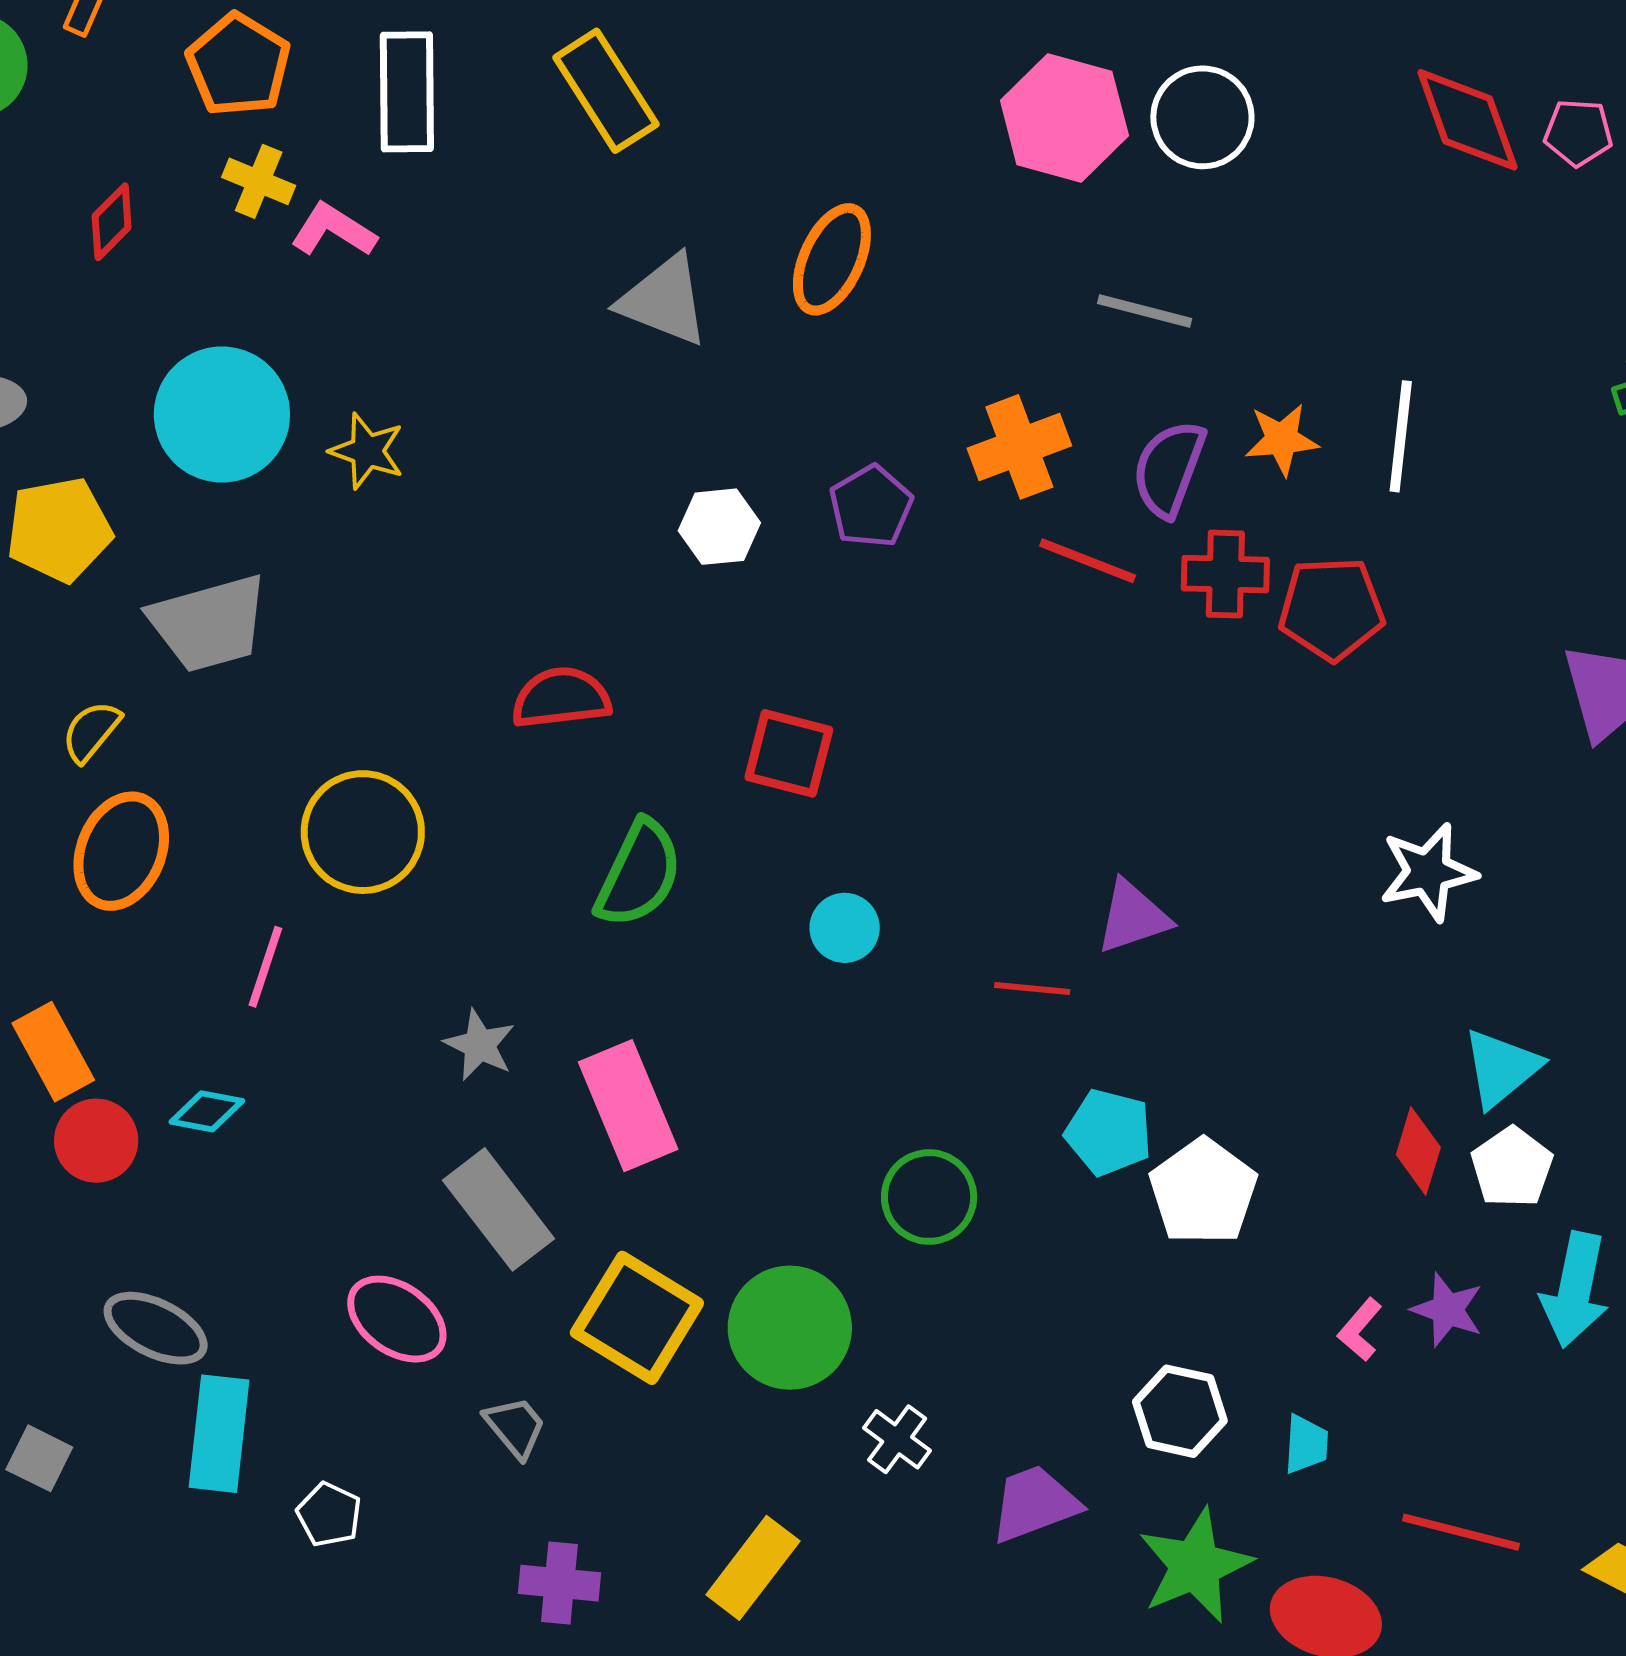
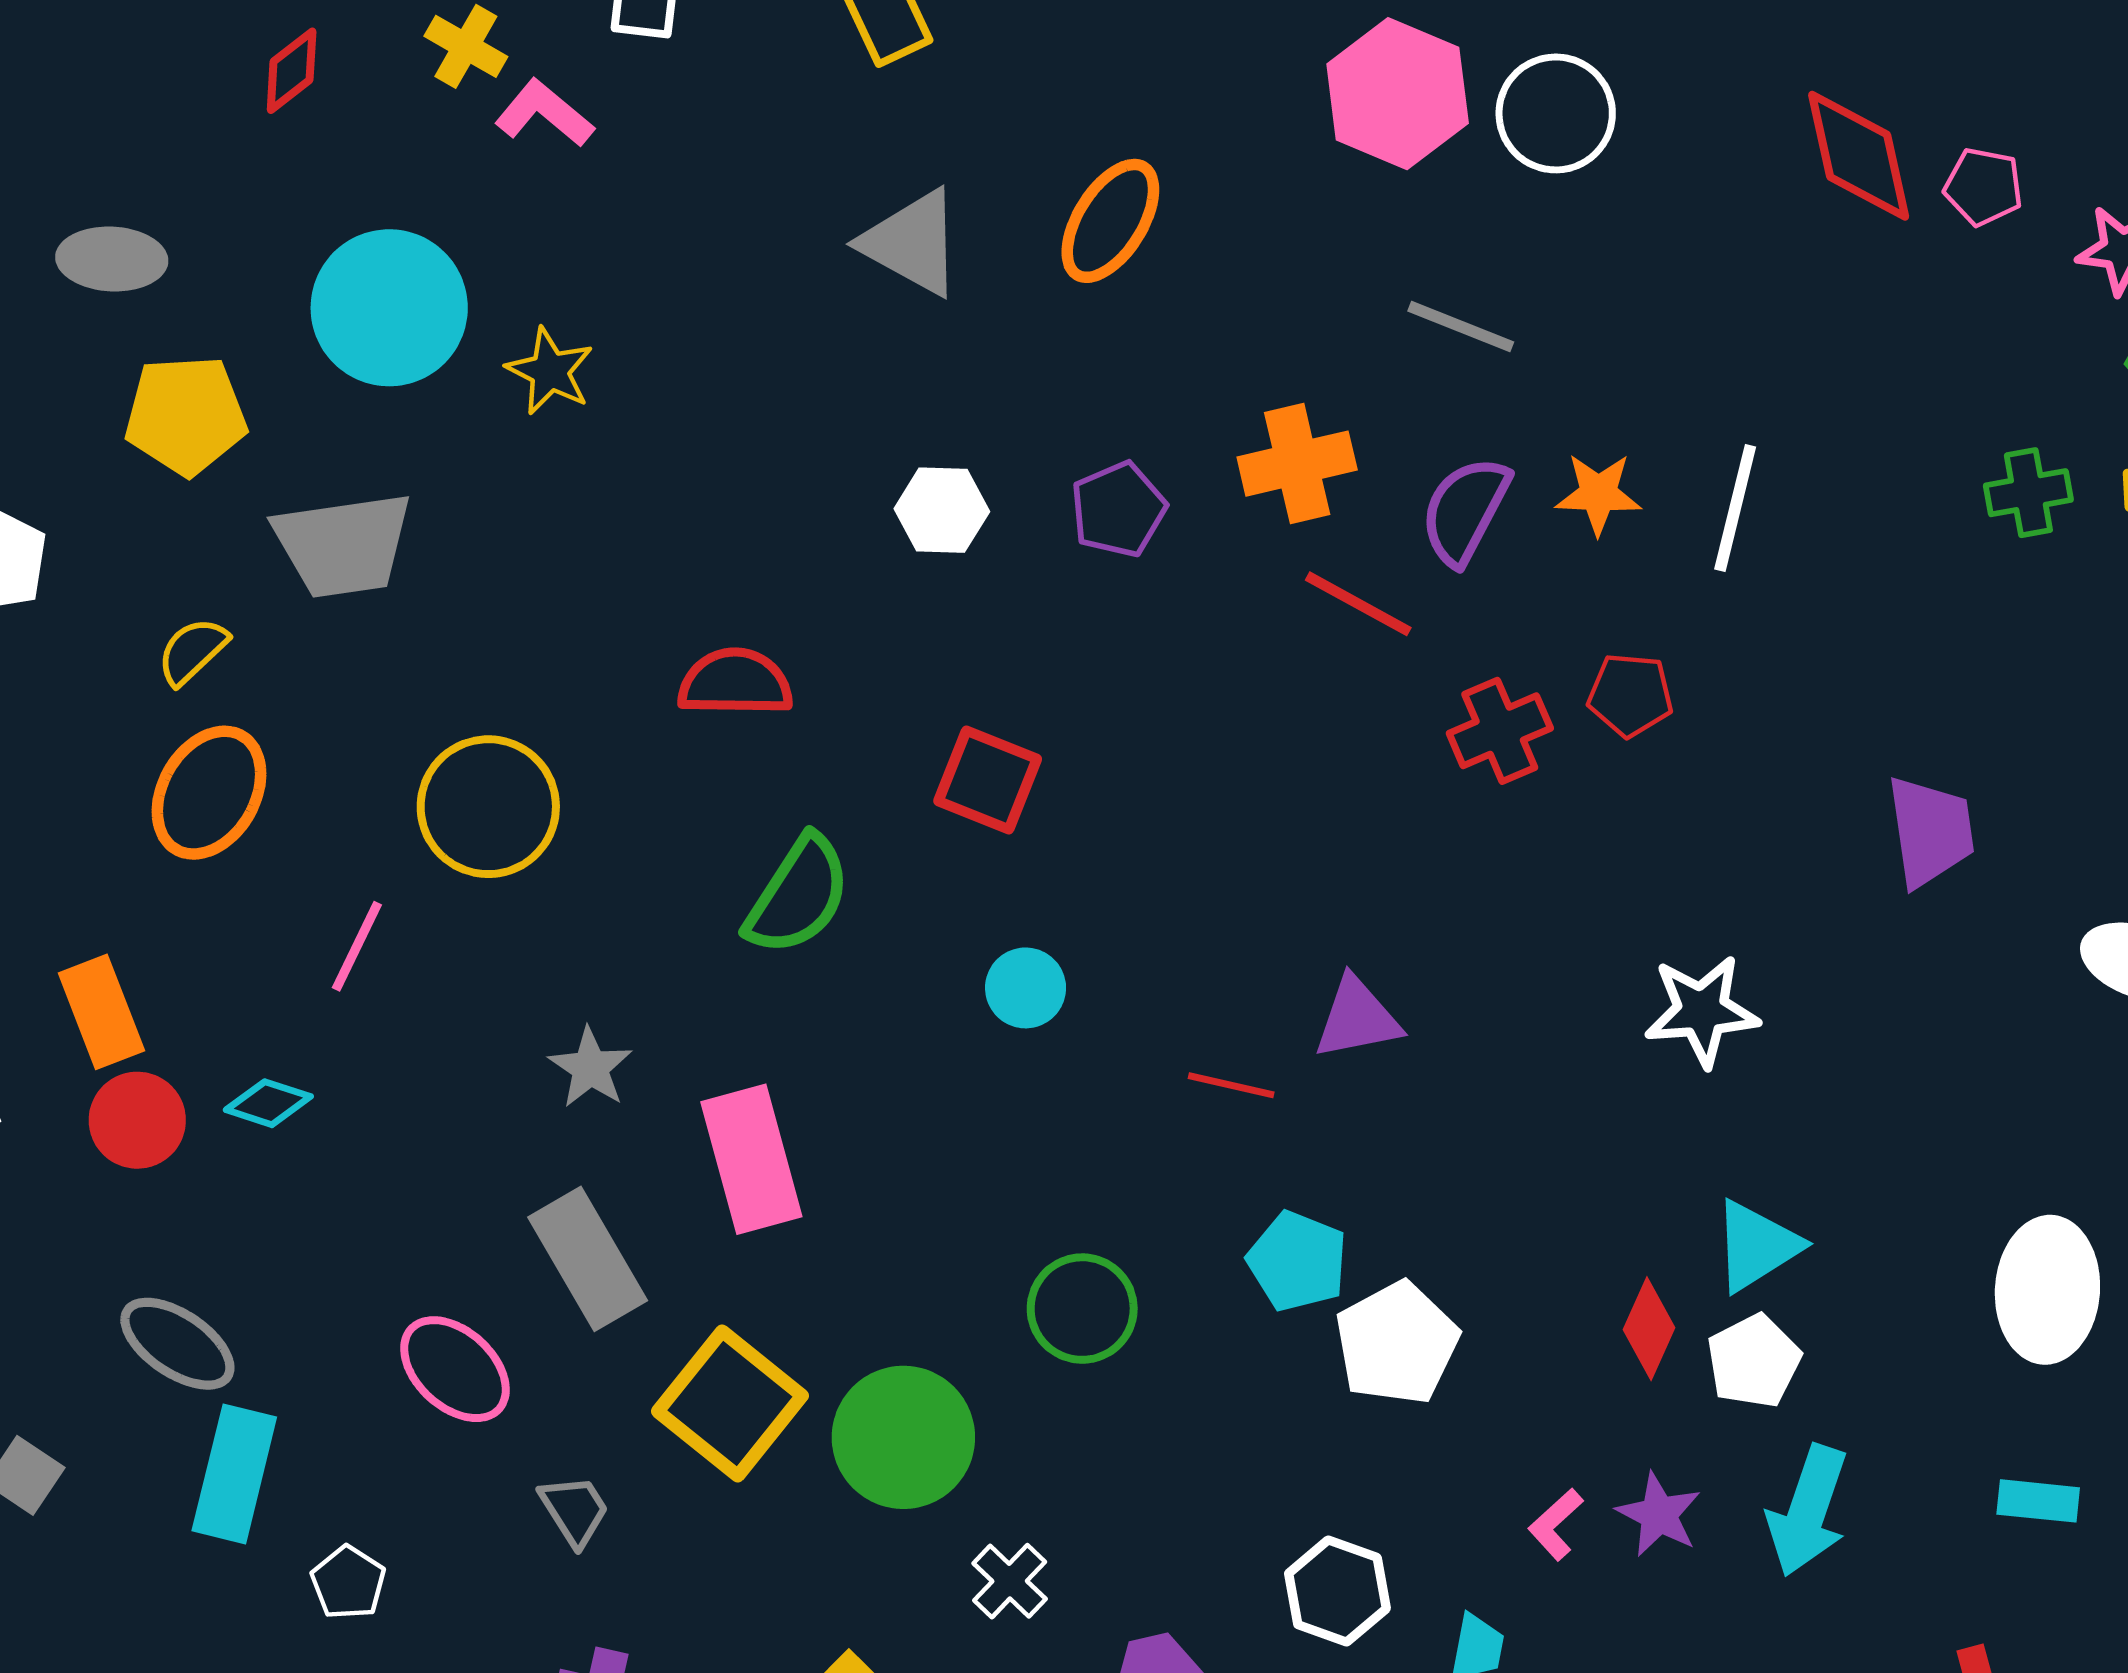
red cross: (1225, 574) -> (1500, 731), moved, turned -32
red pentagon: (1332, 609) -> (1630, 695), size x0.7

